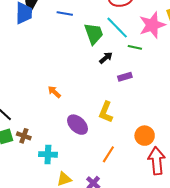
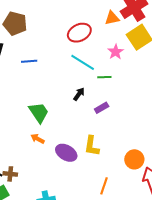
pink star: (152, 25) -> (116, 52), size x0.6
green trapezoid: (94, 34) -> (39, 112), moved
purple ellipse: (78, 125) -> (66, 153), moved
brown cross: (24, 136) -> (10, 174), moved

